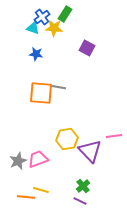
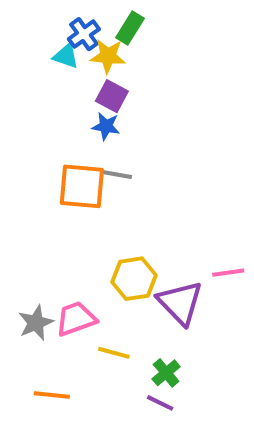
purple square: (87, 48) -> (112, 96), moved
blue star: (36, 54) -> (106, 126), moved
yellow line: (41, 190) -> (114, 353), moved

